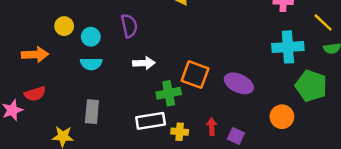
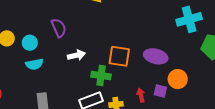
green cross: (169, 93) -> (101, 76), turned 30
orange circle: (282, 117) -> (178, 79), moved
purple square: (236, 136) -> (160, 91), moved

